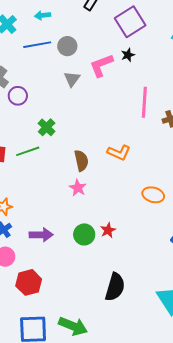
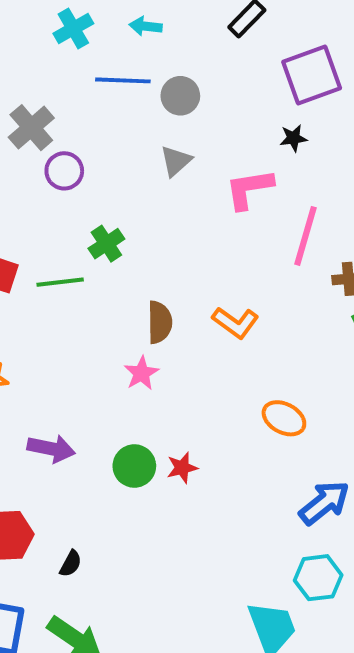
pink L-shape: (101, 65) -> (249, 189), moved
black semicircle: (115, 287) -> (71, 564), moved, size x0.5

